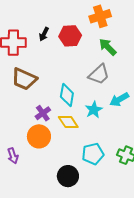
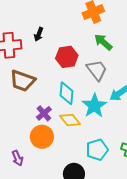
red hexagon: (70, 36) -> (67, 57), moved
gray trapezoid: (99, 74) -> (97, 70), turned -80
cyan star: (94, 110) -> (94, 106), size x1.4

